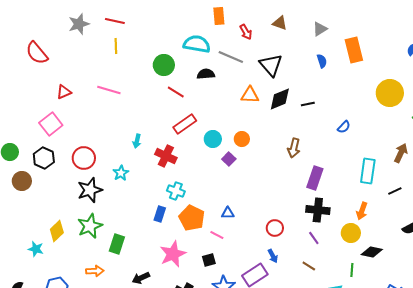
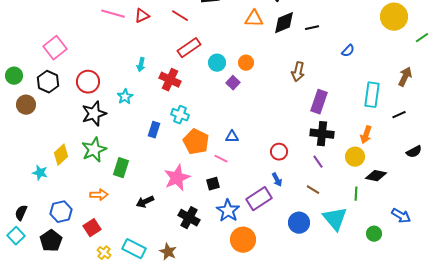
red triangle: (64, 92) -> (142, 16), moved
blue rectangle: (160, 214) -> (154, 130), moved

